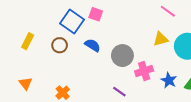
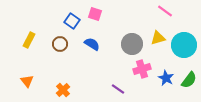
blue square: (72, 22) -> (72, 21), size x0.7
gray circle: (122, 56) -> (132, 44), moved

